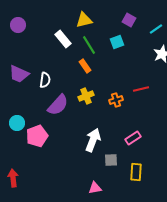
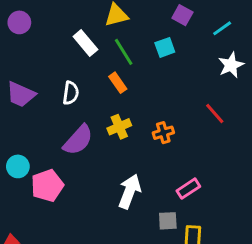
white semicircle: (45, 80) -> (71, 93), moved
red line: (141, 89) -> (215, 114), moved, turned 63
gray square: (111, 160) -> (168, 221), moved

